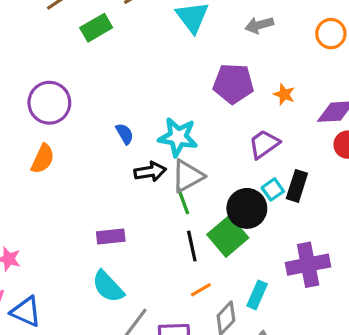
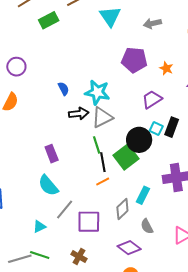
purple circle: (49, 103) -> (16, 67), size x0.7
cyan square: (273, 189) -> (156, 129), turned -32
green line: (183, 201) -> (97, 145), moved
purple rectangle: (111, 236) -> (52, 154), turned 72
orange line: (201, 290) -> (103, 181), moved

